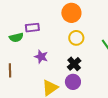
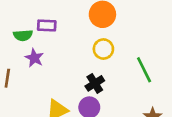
purple star: (41, 57) -> (34, 58), moved

